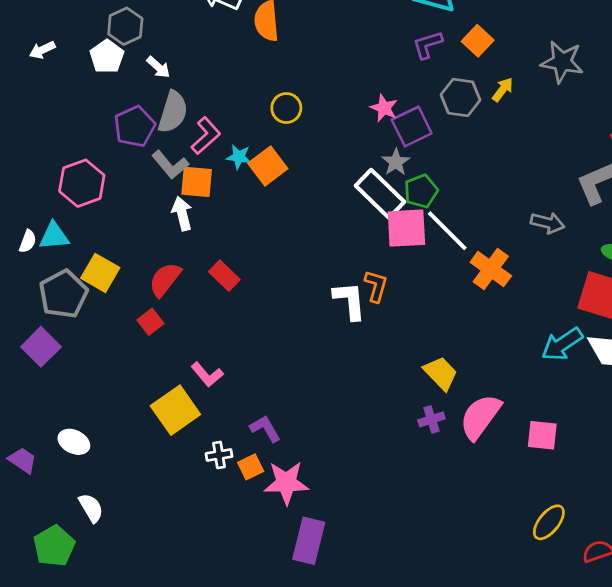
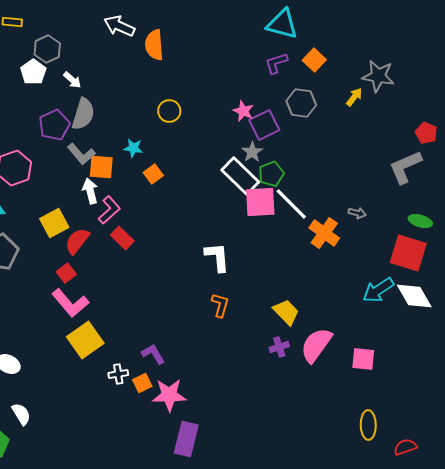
yellow arrow: (503, 90) -> (354, 97), moved
pink L-shape: (206, 136) -> (109, 210), moved
orange square: (268, 166) -> (153, 174), moved, size x0.7
gray arrow: (548, 223) -> (357, 213), moved, size x0.7
yellow square: (100, 273) -> (54, 223), moved, turned 32
orange L-shape: (376, 286) -> (220, 305), moved
pink L-shape: (207, 375) -> (70, 303), moved, size x1.5
yellow ellipse: (549, 522) -> (368, 425), turned -40

